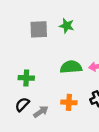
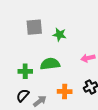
green star: (67, 26) -> (59, 35), moved
green semicircle: (71, 67) -> (50, 64), moved

